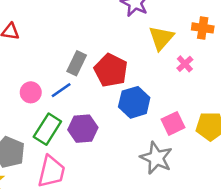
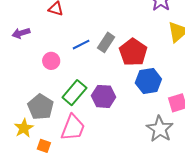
blue line: (61, 90) -> (81, 45), moved
pink circle: (31, 92) -> (51, 61), moved

